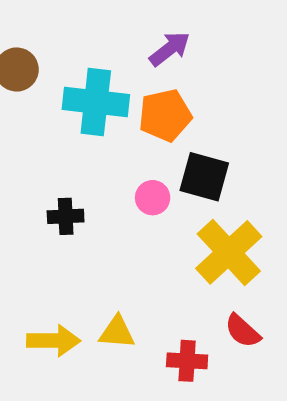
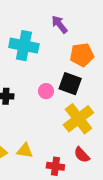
purple arrow: (170, 49) -> (59, 24), turned -96
orange pentagon: (165, 115) -> (82, 55), moved

